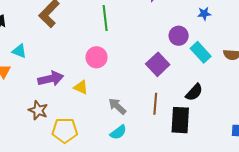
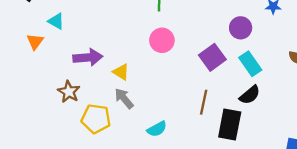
cyan rectangle: (201, 52) -> (250, 64), moved
pink circle: (96, 57) -> (162, 40), moved
gray arrow: (117, 106) -> (124, 98), moved

